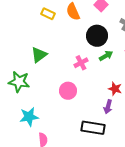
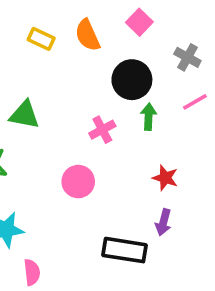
green triangle: (39, 55) -> (24, 115), turned 48
green arrow: (106, 56) -> (149, 117), turned -56
purple arrow: (108, 107) -> (163, 222), moved

